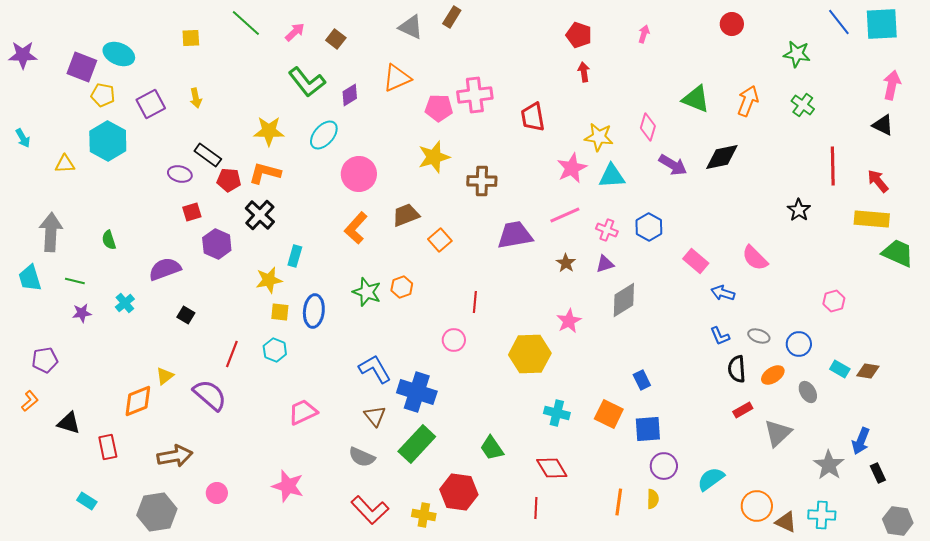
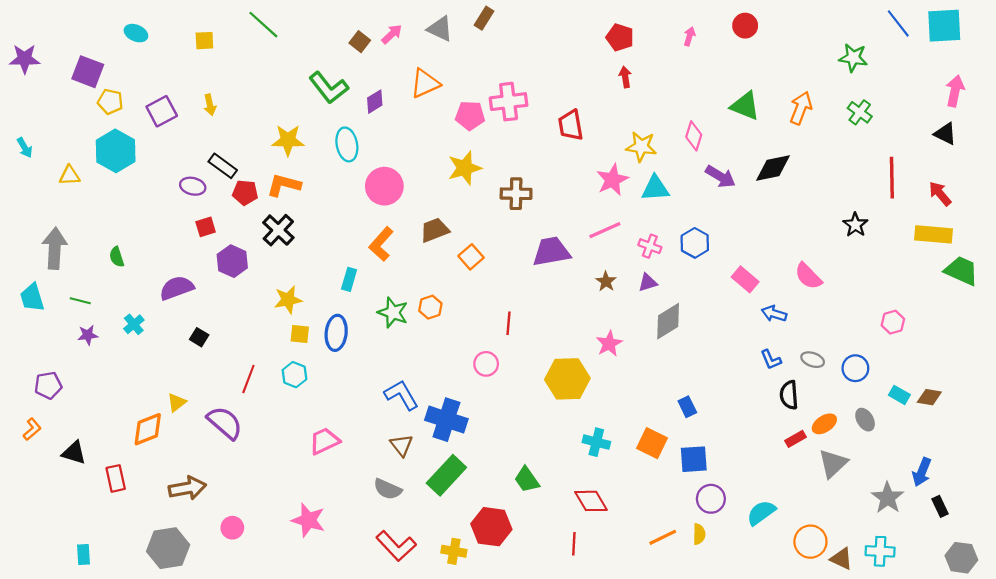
red circle: (732, 24) -> (745, 26), moved
pink arrow: (295, 32) -> (392, 34), moved
cyan ellipse: (119, 54) -> (136, 33), moved, size x0.7
cyan ellipse: (324, 135) -> (347, 144), turned -52
cyan rectangle: (295, 256) -> (349, 279), moved
orange ellipse: (773, 375) -> (824, 424), moved
cyan rectangle: (87, 501) -> (84, 554), moved, turned 54
orange line: (619, 502) -> (663, 537), turned 56

